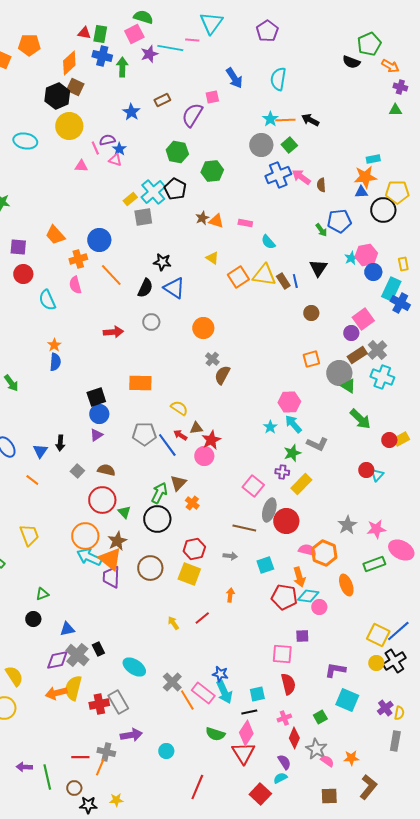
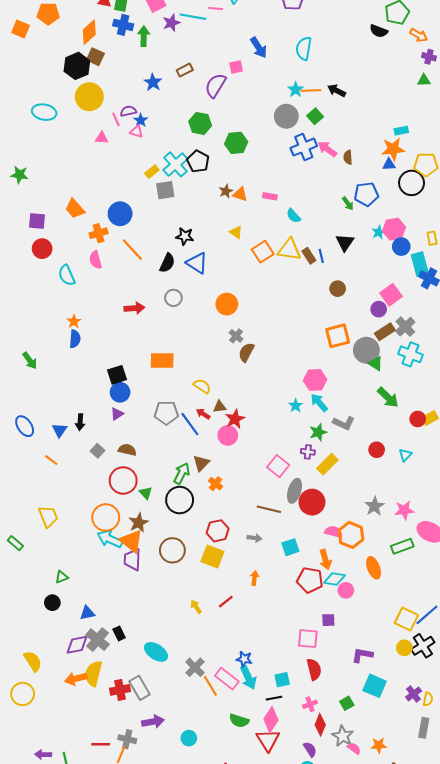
cyan rectangle: (391, 289) -> (420, 264), turned -40
orange square: (311, 359) -> (338, 336), size x1.4
red circle: (366, 470) -> (377, 450), moved

